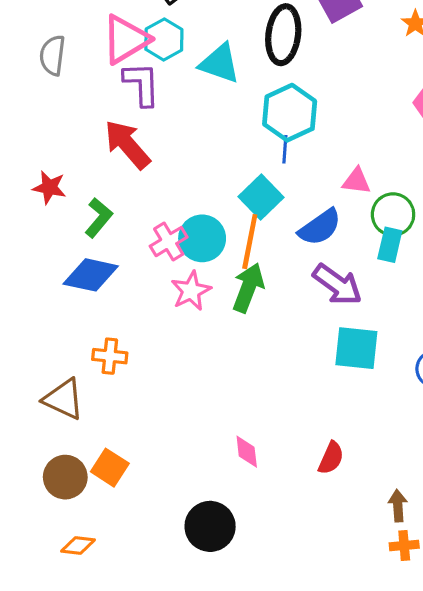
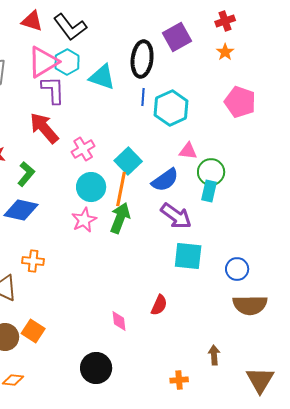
cyan hexagon: (290, 113) -> (171, 108), moved
blue line: (285, 149) -> (143, 97), moved
pink cross: (169, 242) -> (83, 149), moved
red semicircle: (331, 458) -> (159, 305), moved
orange cross: (404, 545) -> (179, 380), moved

